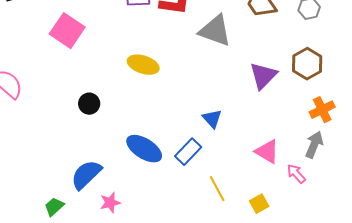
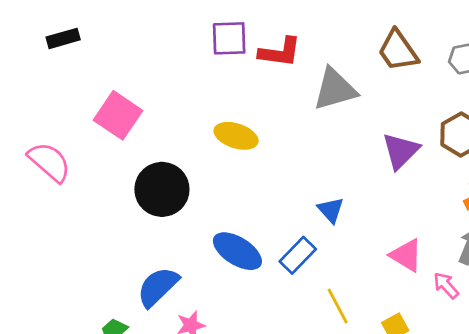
pink square: (67, 31) -> (118, 115), moved
gray triangle: (215, 31) -> (335, 89), turned -36
black circle: (89, 104) -> (162, 189), size x1.8

